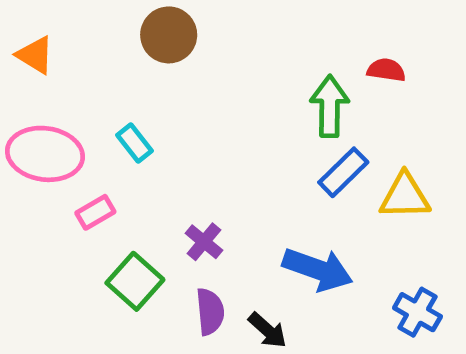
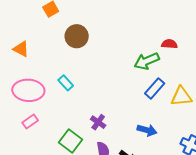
green arrow: (330, 106) -> (147, 61), turned -110
pink rectangle: (95, 212) -> (30, 121), moved
blue arrow: (318, 269) -> (147, 130), size x0.7

